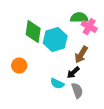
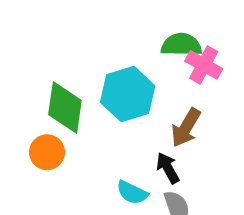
green diamond: (33, 32) -> (65, 107), moved
black arrow: (73, 73) -> (168, 168), turned 104

